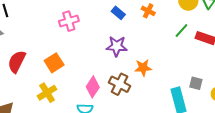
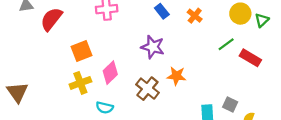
red semicircle: (17, 62) -> (51, 19), moved
pink diamond: (93, 87) -> (110, 73), moved
yellow cross: (47, 93) -> (80, 83), moved

